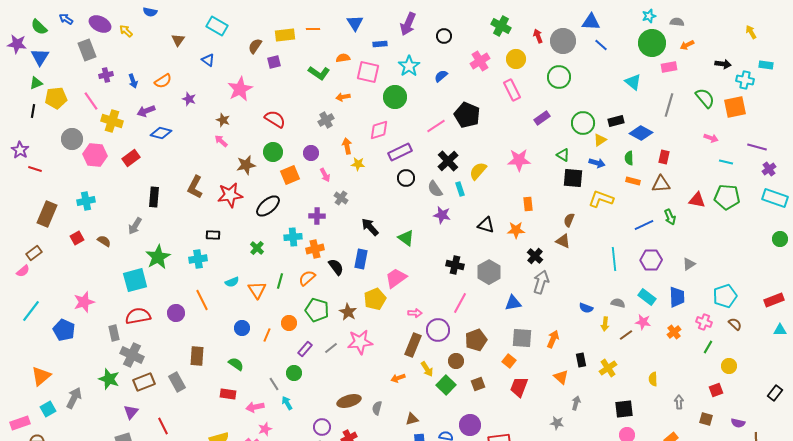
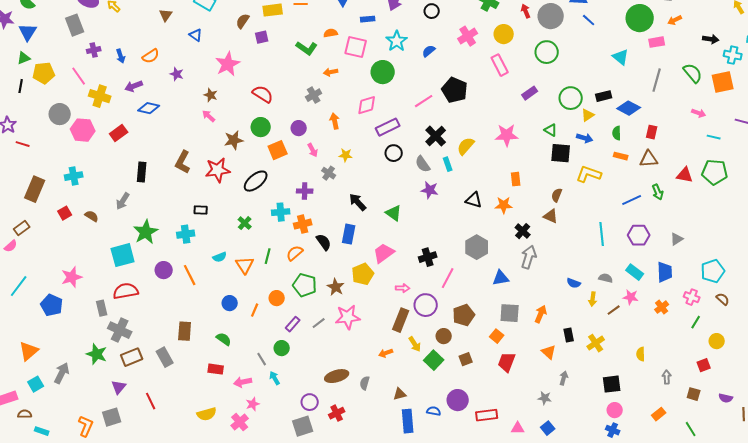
yellow star: (358, 164) -> (346, 155), moved
black cross: (455, 265) -> (428, 257), moved, turned -30
purple circle: (176, 313) -> (164, 270), moved

